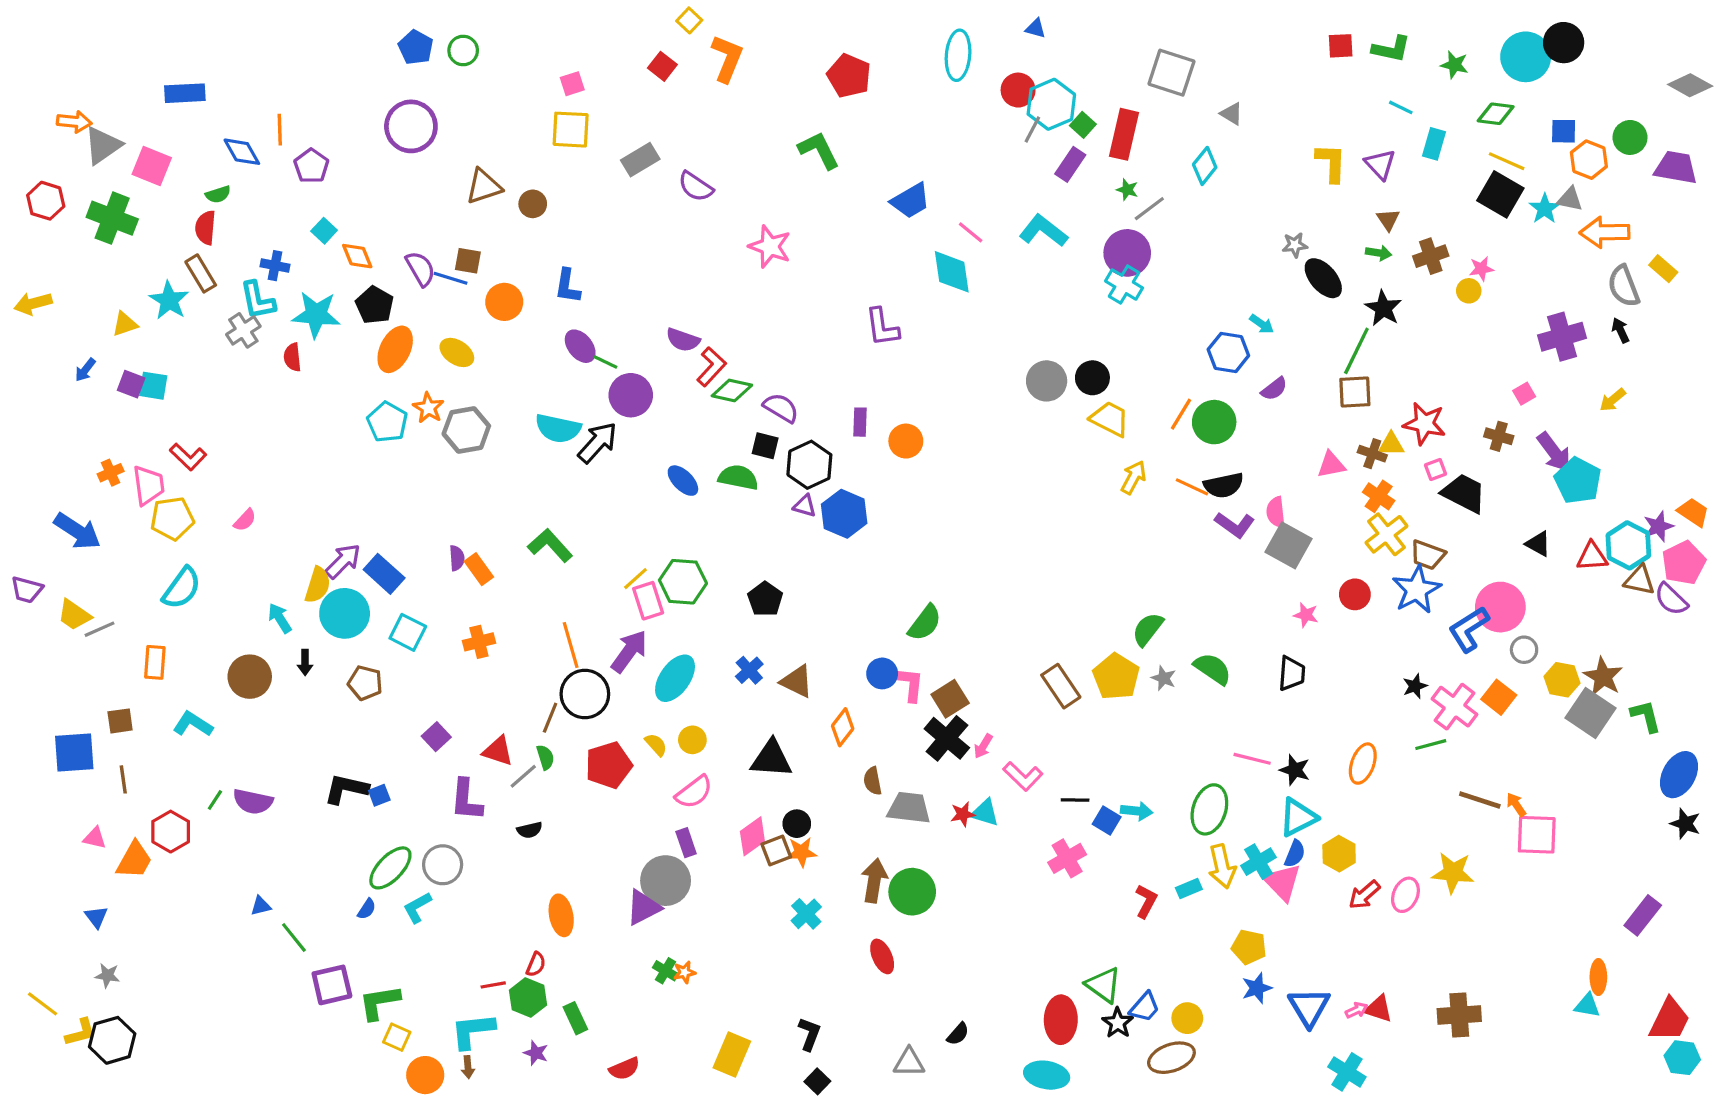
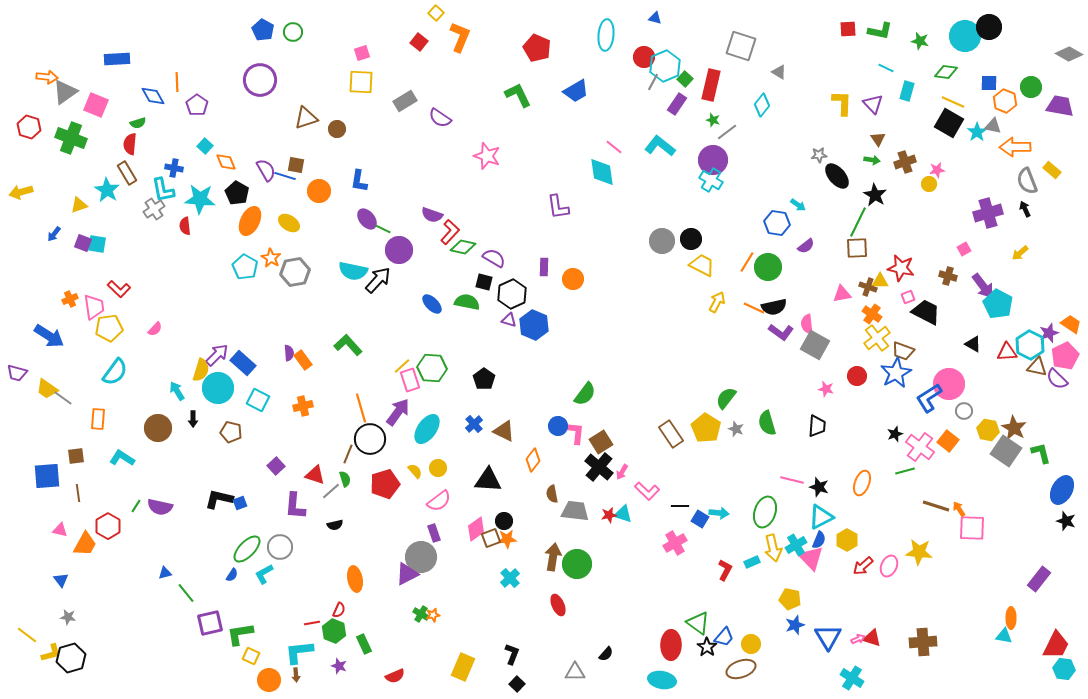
blue trapezoid: (911, 201) -> (576, 91), moved
gray line: (99, 629) -> (63, 398), turned 60
green semicircle: (1213, 669) -> (767, 423), turned -140

